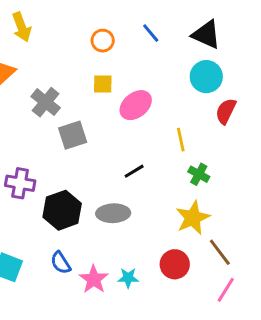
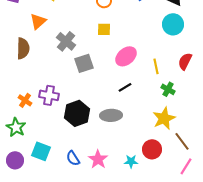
pink ellipse: (136, 105) -> (126, 56), moved
red semicircle: (226, 111) -> (185, 61), moved
blue semicircle: (61, 263) -> (73, 158), moved
cyan star: (128, 278) -> (131, 161), moved

